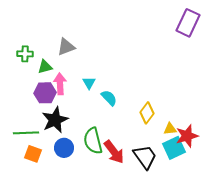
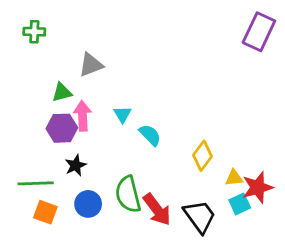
green cross: (25, 54) -> (34, 32), moved
black star: (55, 120) -> (76, 165), size x0.6
cyan square: (174, 148) -> (240, 204), size x0.7

